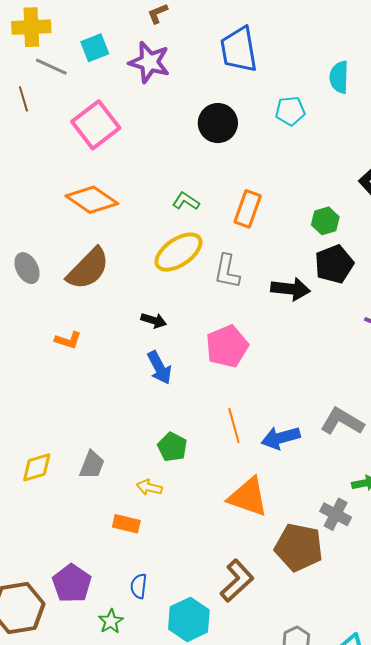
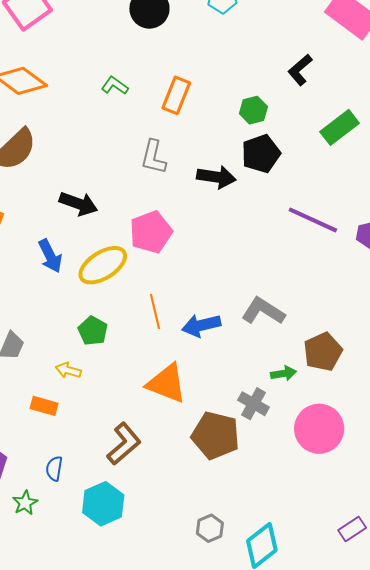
yellow ellipse: (178, 252) -> (103, 265), moved
black arrow: (154, 320) -> (78, 204), size x1.5
blue arrow: (159, 368) -> (50, 256), moved
brown L-shape: (237, 581) -> (124, 444), moved

